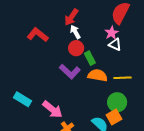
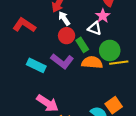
white triangle: (115, 44) -> (95, 28), moved
cyan rectangle: (23, 99) -> (36, 65), moved
green circle: (117, 102) -> (110, 50), moved

